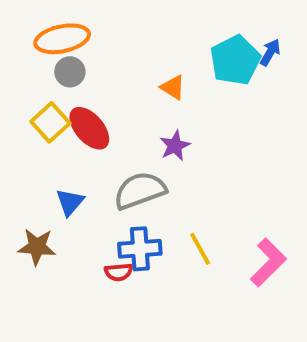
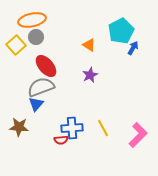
blue arrow: (270, 52) -> (133, 48), moved
yellow square: (50, 122) -> (16, 45), moved
gray semicircle: (140, 190) -> (41, 87), moved

